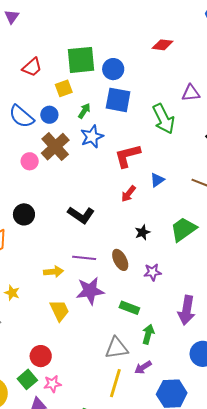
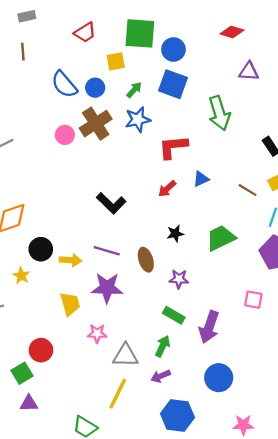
purple triangle: (191, 93) -> (249, 71), moved
black circle: (24, 214) -> (41, 249), moved
green rectangle: (129, 308) -> (174, 315), moved
purple arrow: (143, 367) -> (161, 376), moved
pink star: (52, 384) -> (97, 333), moved

